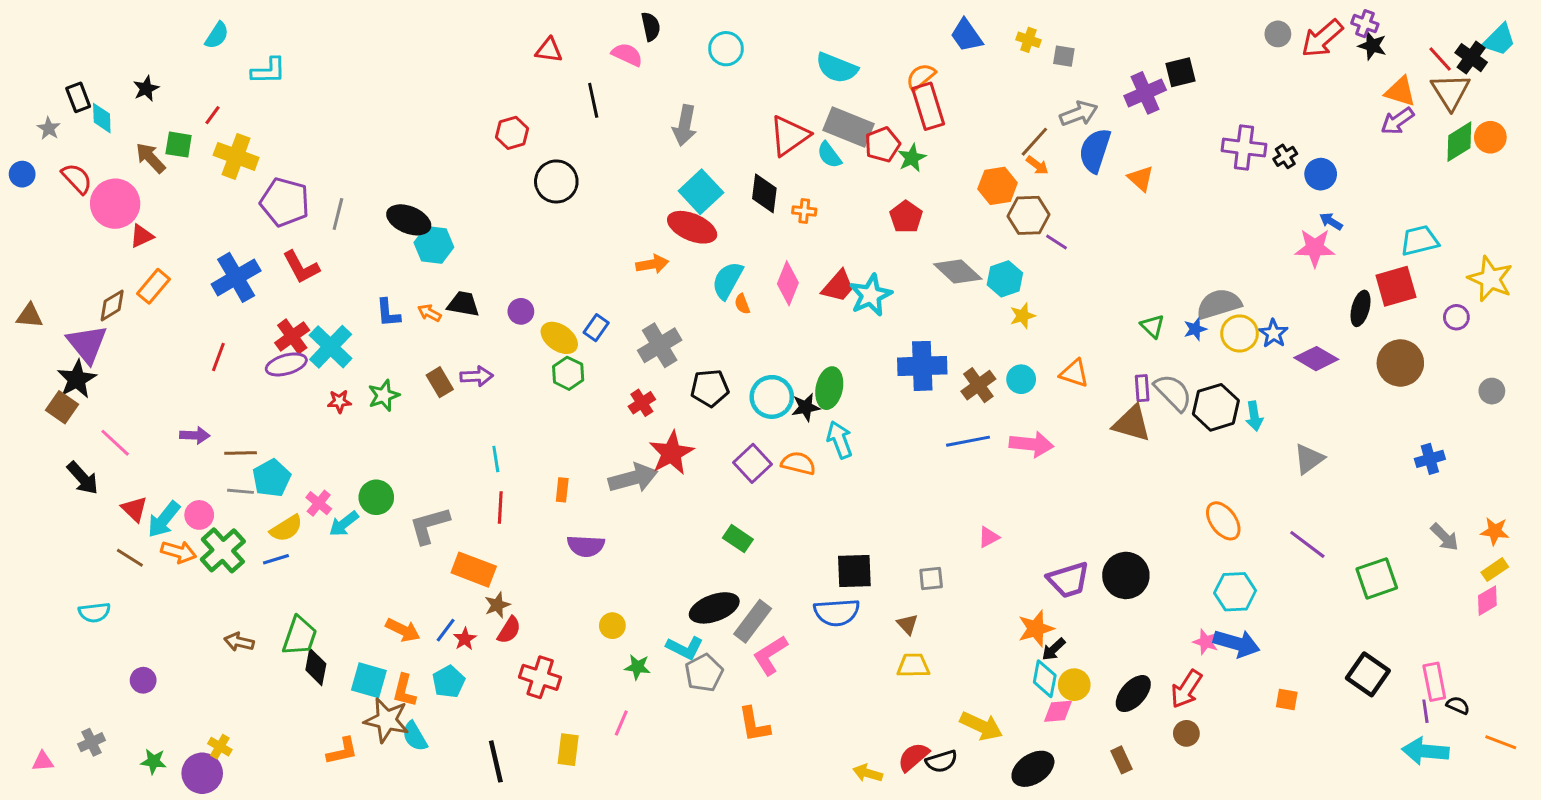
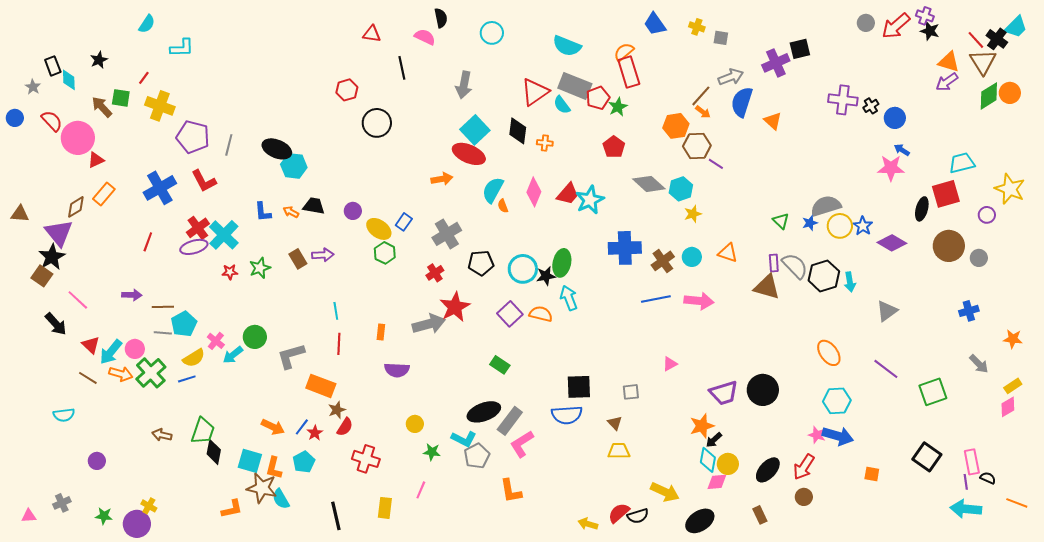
gray circle: (1492, 391) -> (979, 258), moved
orange star: (1495, 531) -> (1013, 339), moved

